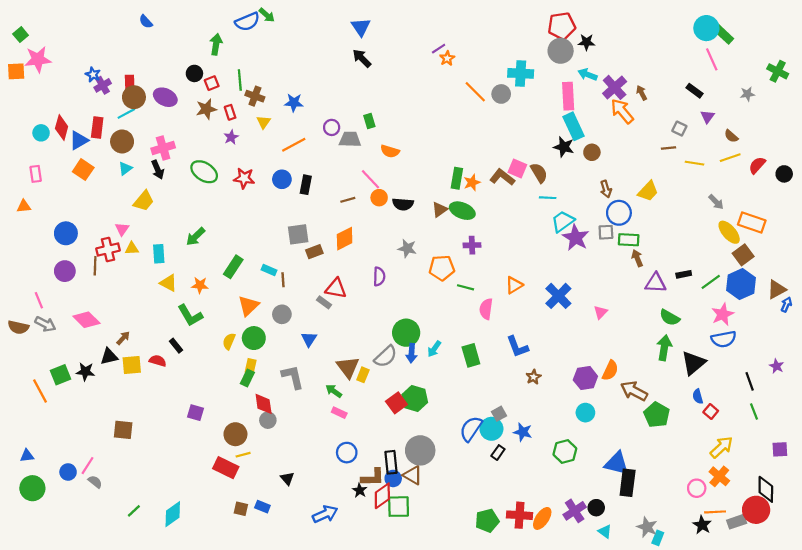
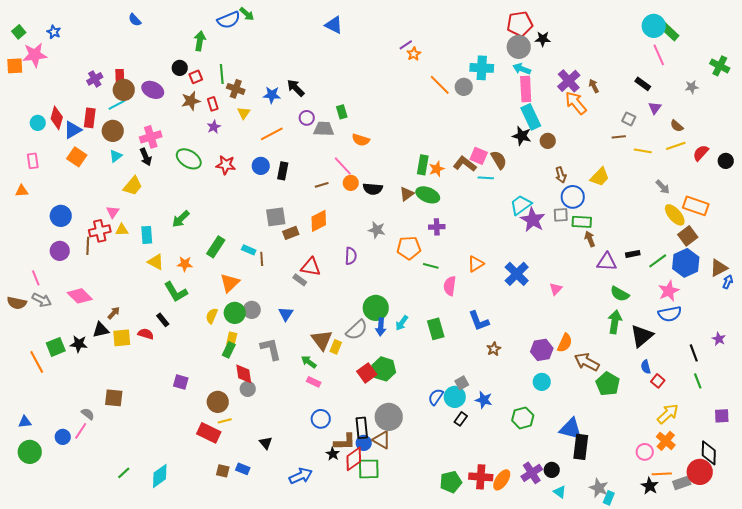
blue triangle: (361, 27) -> (334, 25), turned -30
black arrow: (362, 58) -> (296, 88), moved
blue star: (93, 75) -> (54, 32), moved
cyan arrow: (588, 75) -> (522, 69), moved
cyan line: (548, 198) -> (486, 178), moved
gray circle: (282, 314) -> (252, 310), moved
blue semicircle: (471, 429) -> (436, 397), size x0.7
gray semicircle: (95, 482) -> (88, 414), moved

